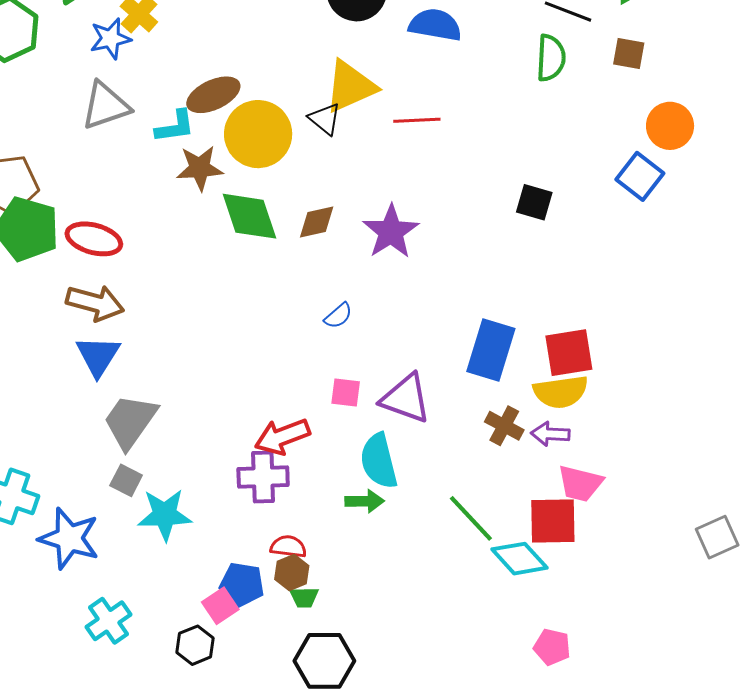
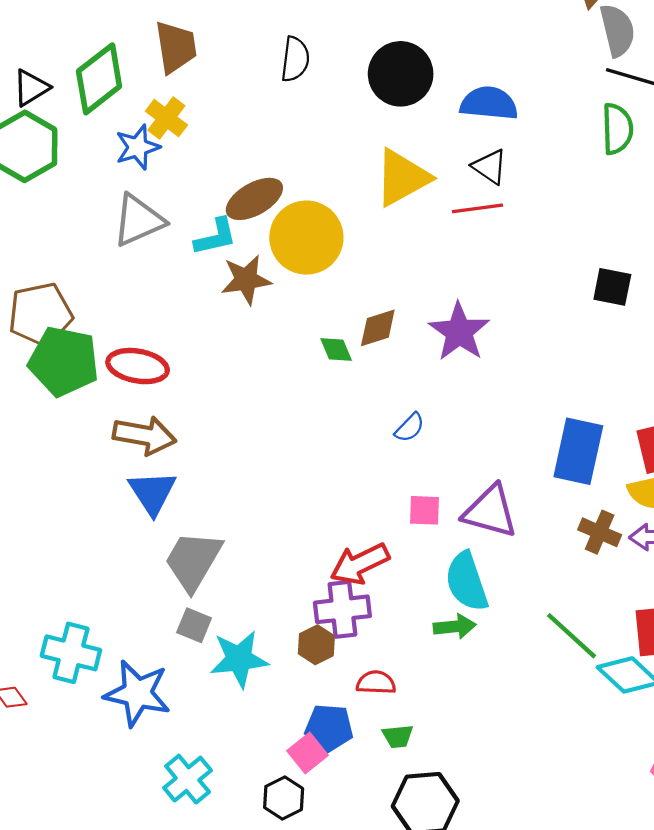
black triangle: (325, 119) -> (490, 167), moved
green diamond: (250, 216) -> (336, 349), moved, size x0.5
brown hexagon: (292, 573) -> (316, 645), moved

